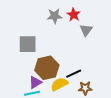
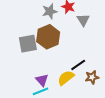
brown hexagon: (47, 68) -> (48, 37), moved
purple triangle: (35, 82) -> (42, 80), turned -32

